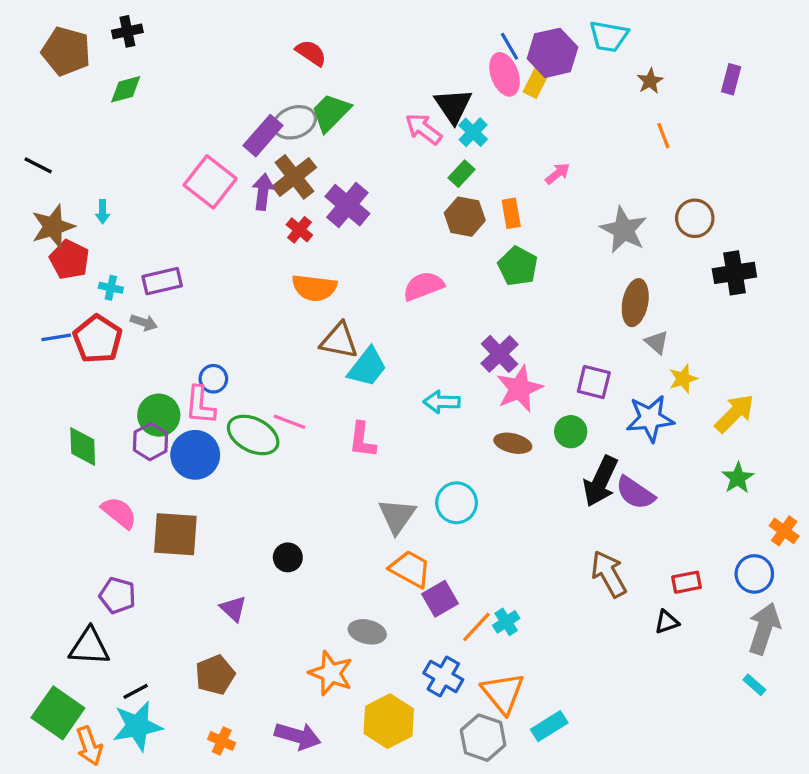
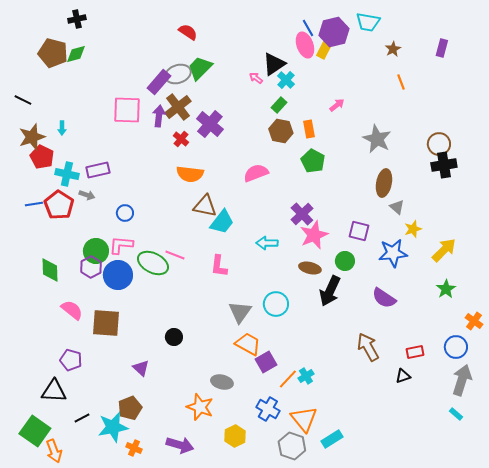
brown pentagon: (66, 51) -> (53, 53), moved
black triangle: (453, 106) -> (274, 64), turned 30
pink arrow: (423, 129) -> (256, 78), size x0.6
pink square: (210, 182) -> (127, 110), turned -36
brown circle: (695, 218) -> (439, 144), moved
cyan cross: (111, 288) -> (67, 174), size x1.6
blue circle: (213, 379) -> (125, 213), moved
pink L-shape: (200, 405) -> (121, 245), turned 90
black arrow: (600, 481) -> (330, 291), moved
yellow hexagon: (389, 721) -> (235, 436), size x0.7
cyan star: (137, 726) -> (113, 427), moved

